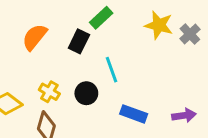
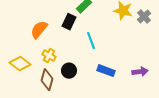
orange semicircle: (35, 37) -> (39, 30), moved
black circle: (86, 93) -> (69, 71), moved

